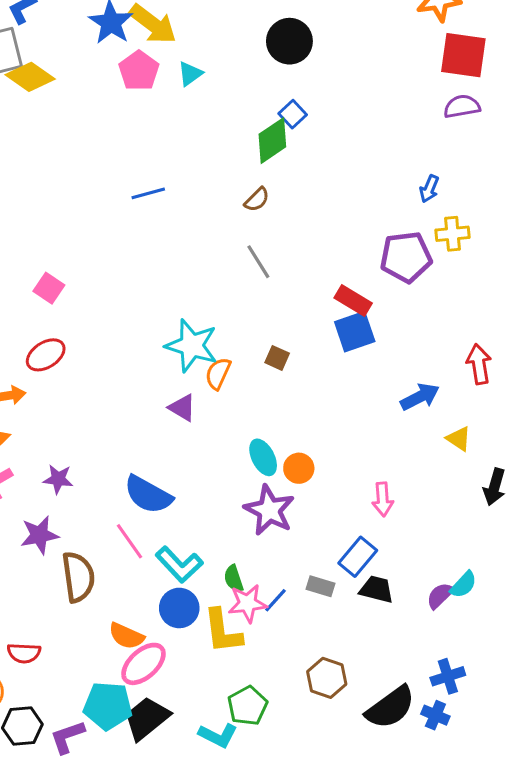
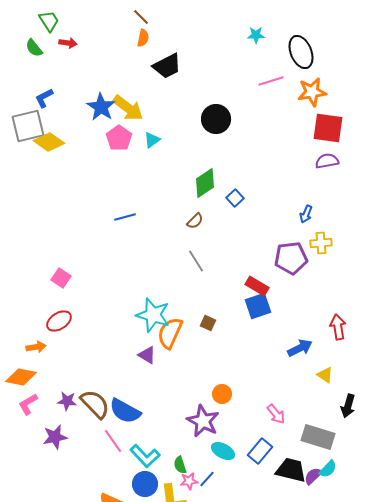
blue square: (293, 114) -> (235, 198), moved
orange semicircle: (218, 374) -> (170, 333), size x1.5
cyan ellipse: (263, 457) -> (223, 451), moved, turned -35
pink arrow: (383, 499) -> (276, 414), turned -35
brown semicircle: (78, 577) -> (95, 404), moved, turned -36
gray rectangle: (321, 586) -> (318, 437), moved, size x1.8
black trapezoid: (376, 589) -> (291, 470), moved, size x1.4
pink star: (248, 603) -> (189, 481), size x0.7

